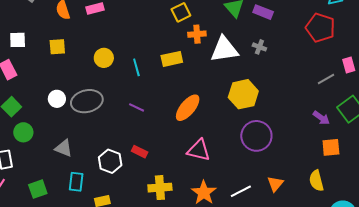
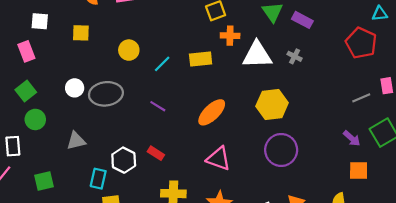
cyan line: (136, 67) -> (162, 64), turned 54
gray triangle: (64, 148) -> (76, 141), turned -42
cyan rectangle: (76, 182) -> (98, 179), moved

